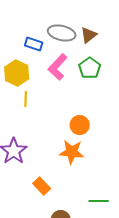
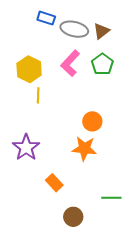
blue rectangle: (34, 44) -> (46, 18), moved

